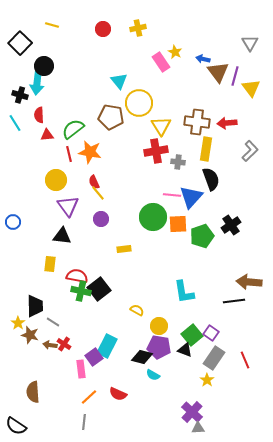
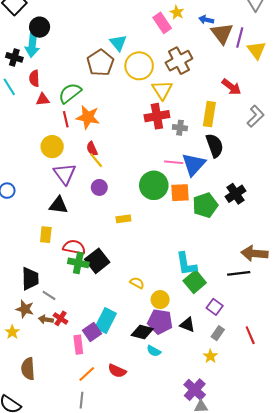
brown pentagon: (111, 117) -> (100, 63), moved, turned 30
brown cross: (197, 122) -> (179, 61), moved, turned -35
red arrow: (227, 123) -> (231, 87), turned -138
yellow star: (18, 323) -> (12, 332), moved
green square: (192, 335) -> (195, 282), moved
gray rectangle: (214, 358) -> (218, 333), size x0.6

